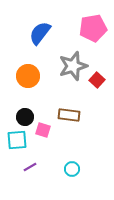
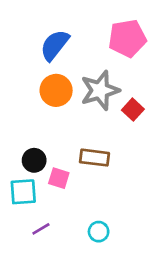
orange circle: (28, 76) -> (56, 90), moved

